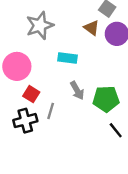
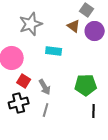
gray arrow: (77, 90) -> (45, 87), moved
gray line: (51, 111) -> (46, 110), moved
black line: (116, 130) -> (94, 111), turned 40

